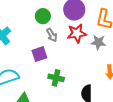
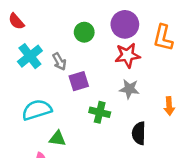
gray arrow: (52, 35) -> (59, 61), moved
gray star: (98, 42) -> (129, 89), moved

